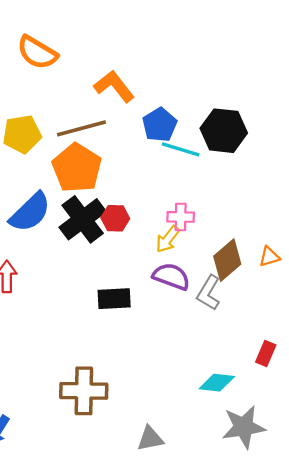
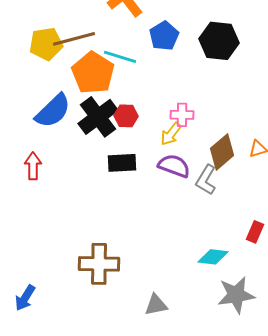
brown line: (81, 128) -> (74, 39), moved
cyan line: (181, 149) -> (120, 57), moved
black rectangle: (114, 299) -> (122, 163), moved

